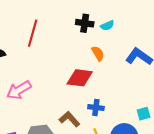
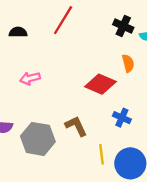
pink arrow: (19, 90) -> (30, 78), size x0.7
blue cross: (96, 108) -> (122, 118), moved

